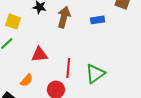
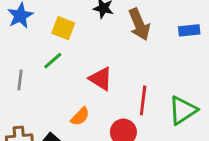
brown arrow: (64, 17) -> (139, 24), turned 140
red triangle: (39, 54) -> (101, 79), turned 36

